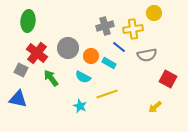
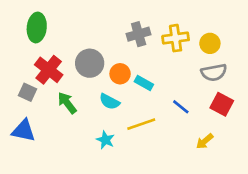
yellow circle: (154, 13) -> (210, 43), moved
blue line: (119, 47) -> (181, 107), moved
gray semicircle: (147, 55) -> (214, 72), moved

